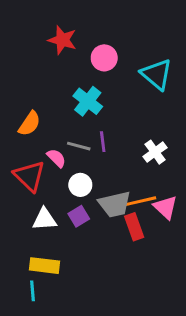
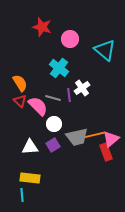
orange semicircle: (30, 124) -> (20, 83), turned -66
white cross: (155, 152) -> (82, 88), moved
pink semicircle: (56, 158) -> (38, 106), size x1.5
red triangle: (30, 176) -> (20, 101), moved, size x0.6
pink triangle: (165, 207) -> (111, 139), turned 36
red rectangle: (134, 227) -> (106, 152), moved

